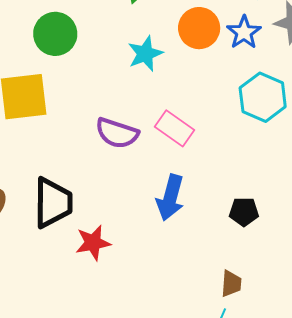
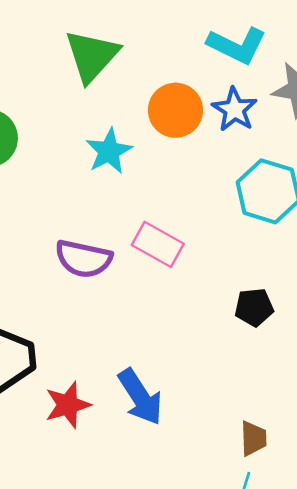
blue arrow: (170, 198) -> (140, 397), moved, turned -42
black pentagon: (244, 212) -> (254, 307), moved

